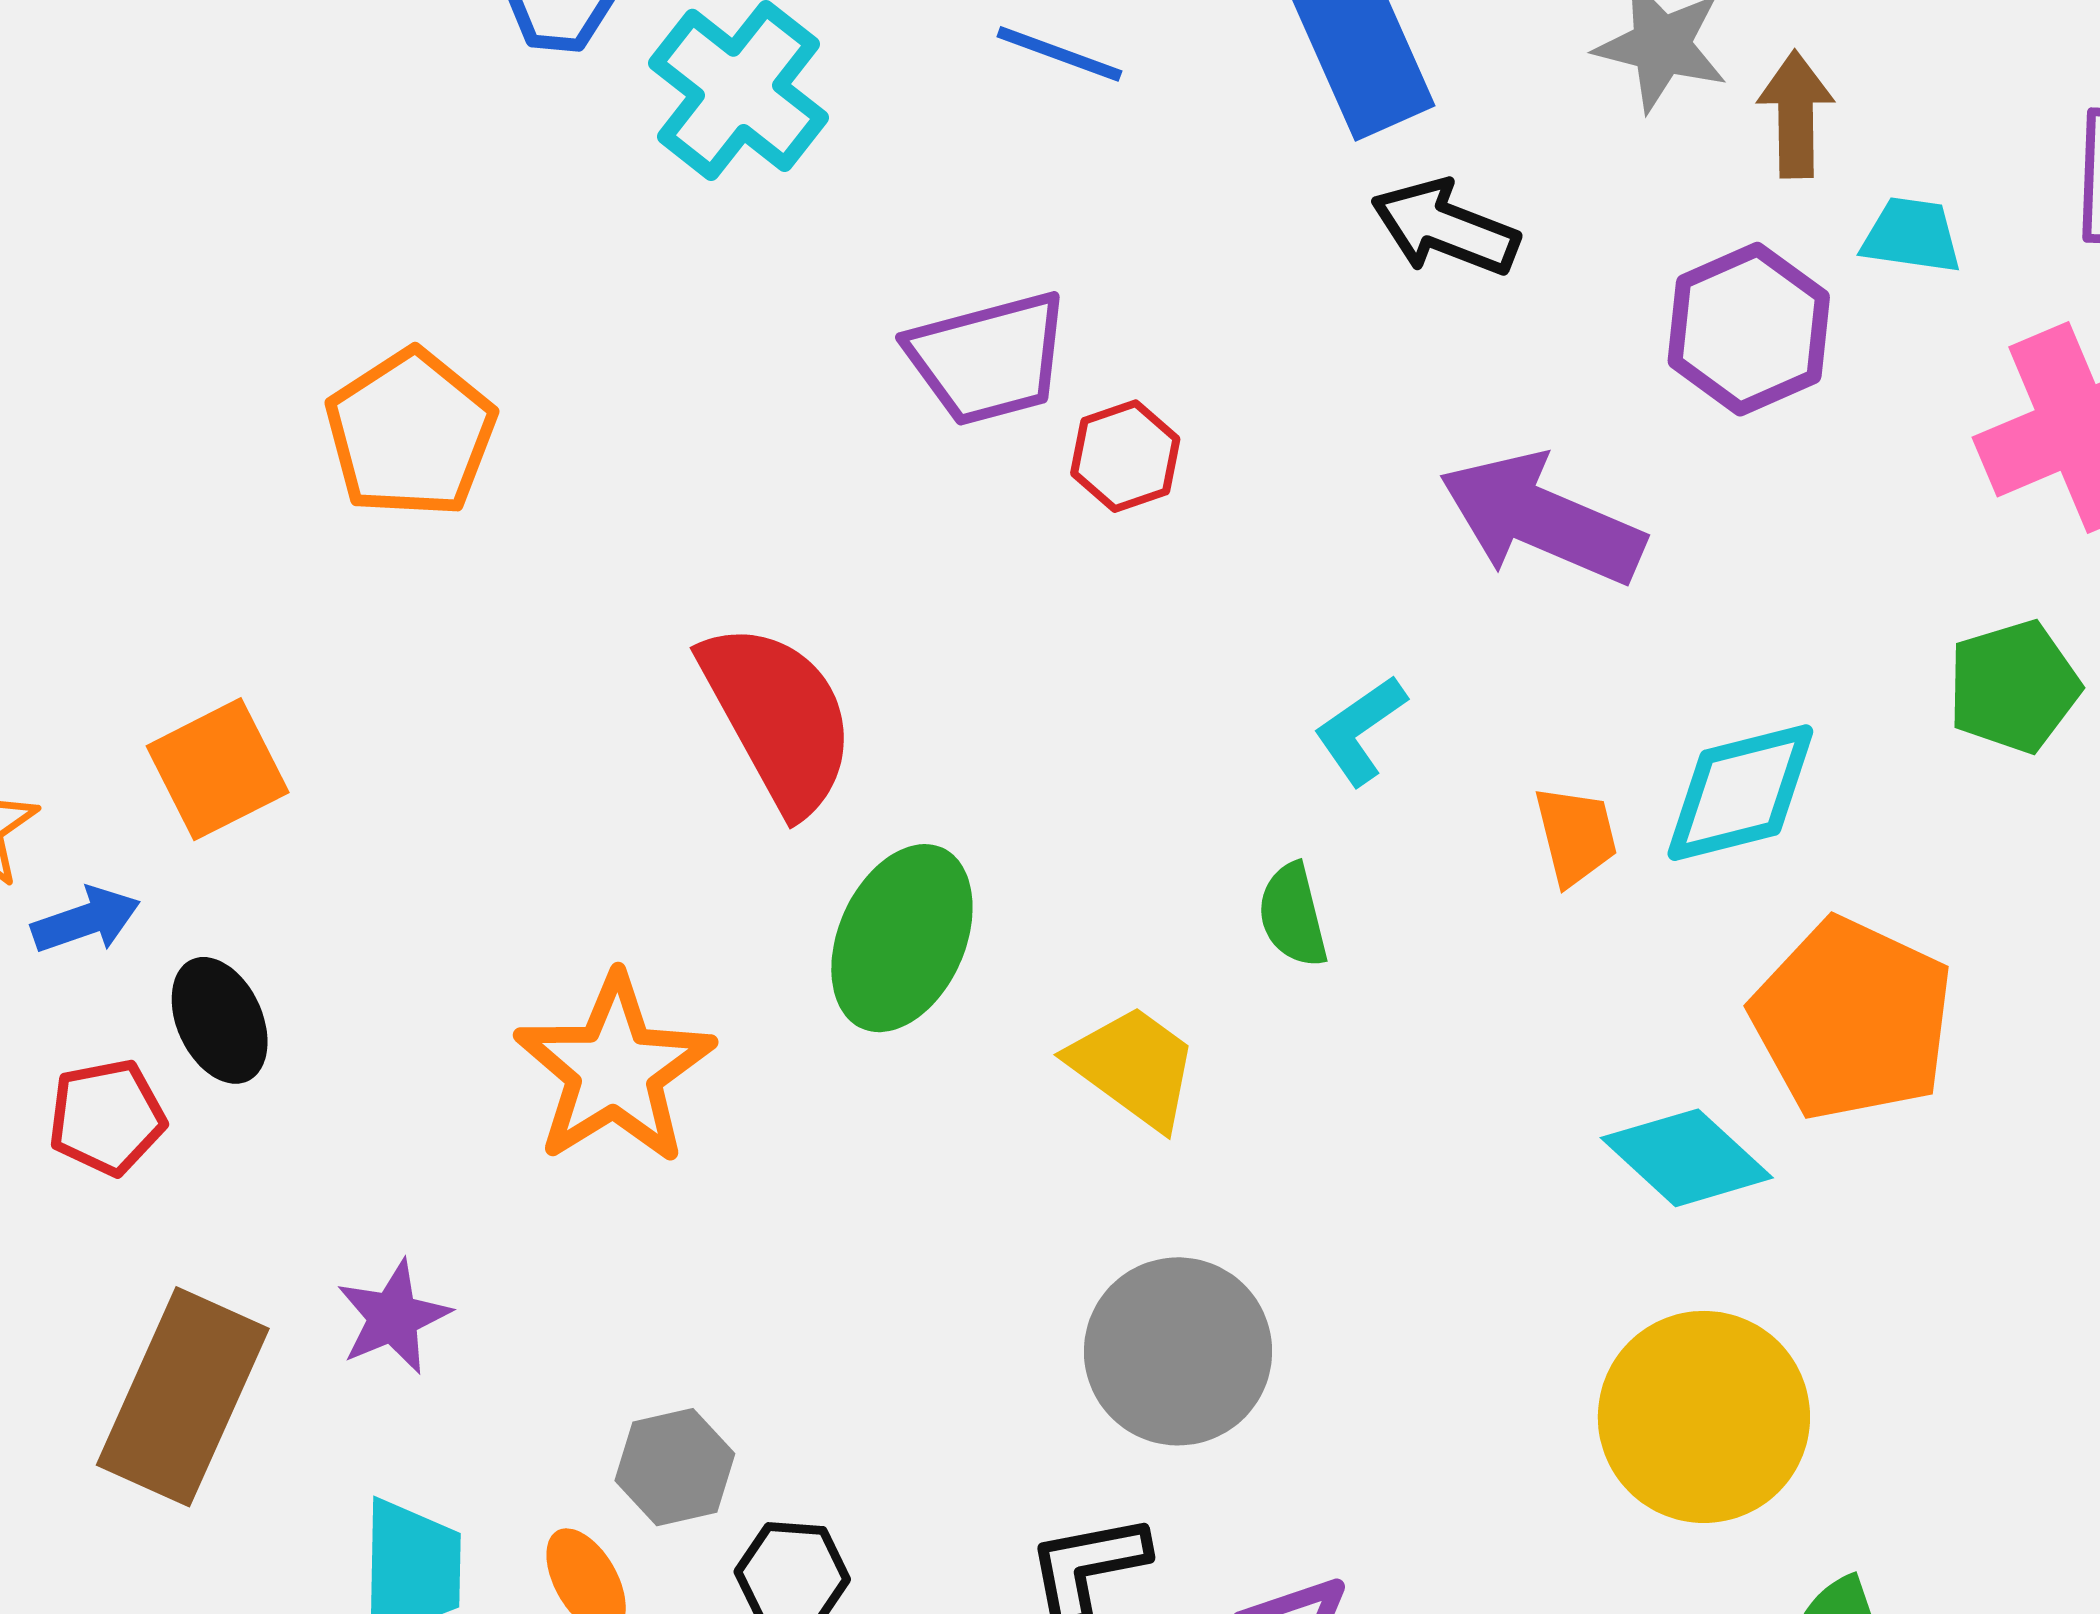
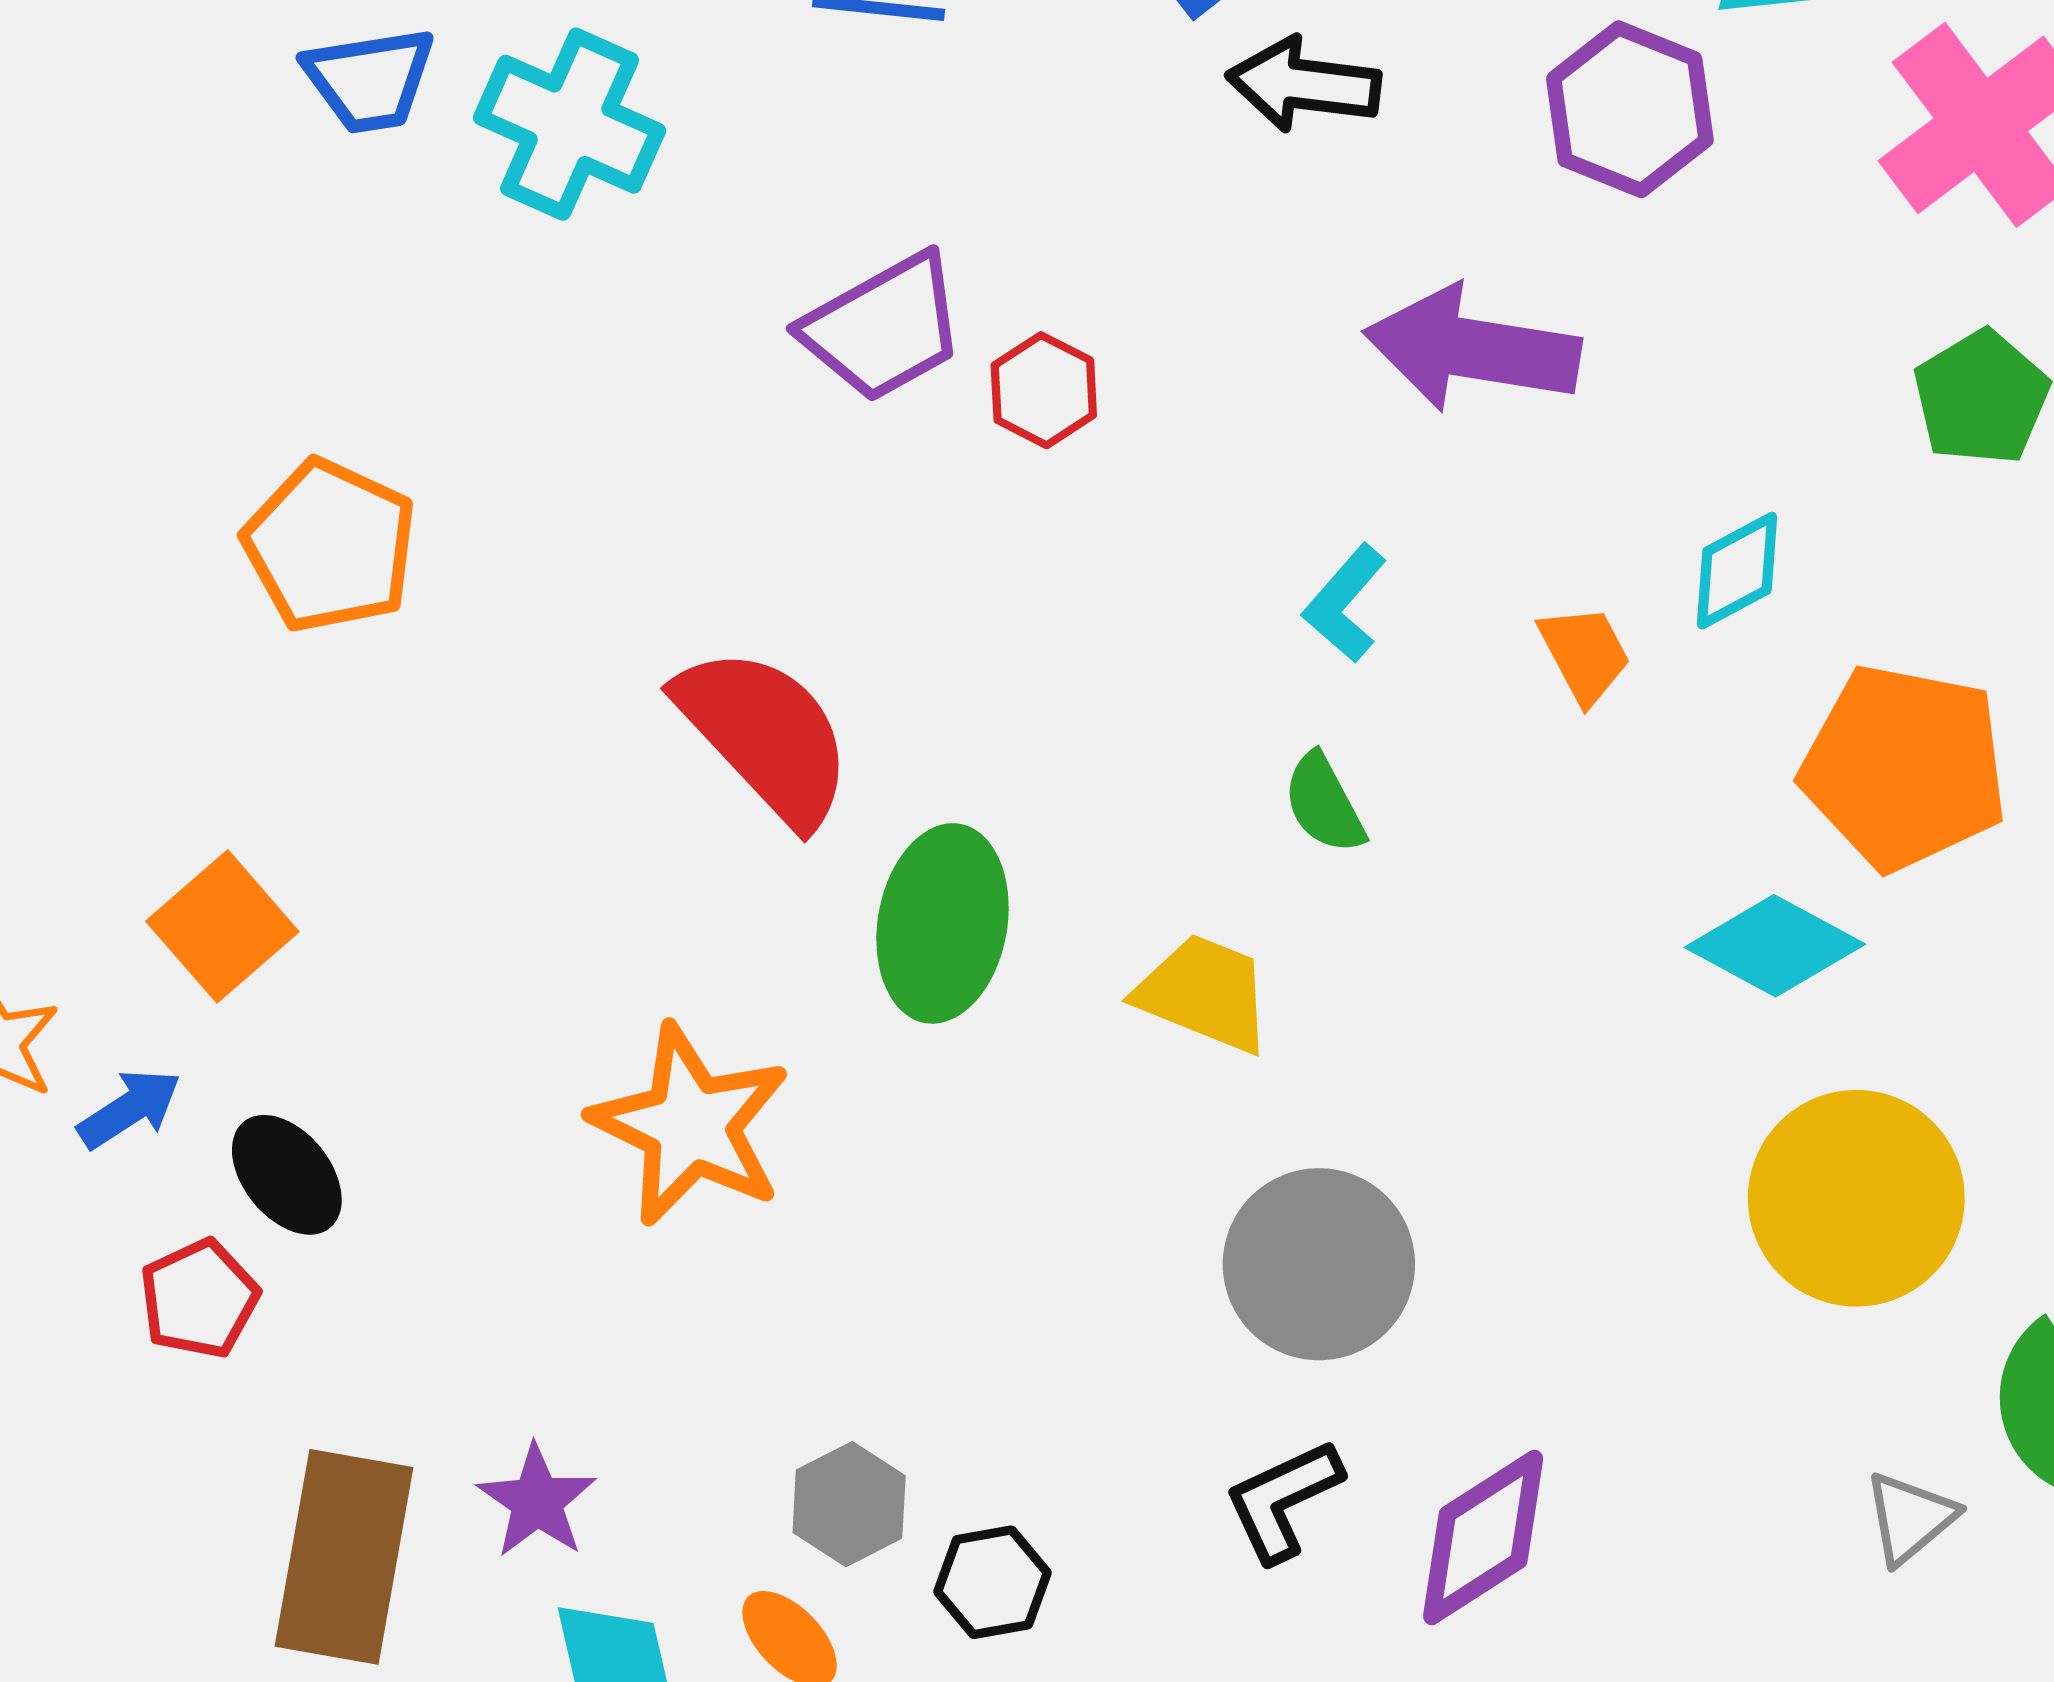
cyan diamond: (1740, 793) -> (1737, 571), size x0.7
purple star: (393, 1317) -> (537, 1501), moved

